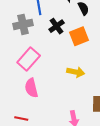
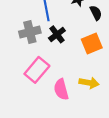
black cross: (57, 26) -> (57, 34), moved
pink semicircle: (31, 88) -> (61, 89), moved

